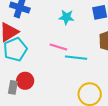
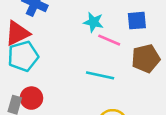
pink line: (58, 47) -> (109, 40), moved

